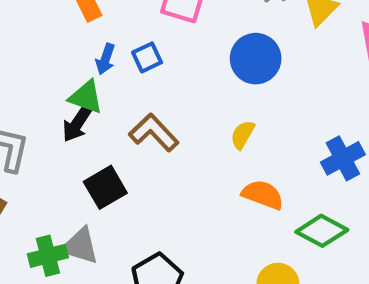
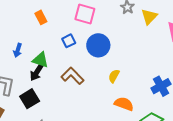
blue arrow: (105, 59) -> (18, 50), moved
blue circle: (256, 59) -> (98, 45), moved
black square: (105, 187) -> (30, 99), moved

